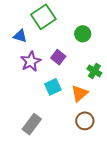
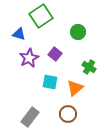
cyan square: (53, 87) -> (50, 82), turned 35
brown circle: (85, 121) -> (68, 114), moved

